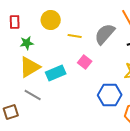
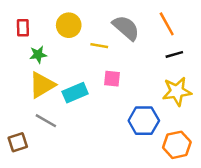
gray semicircle: (105, 34) -> (126, 28), moved, turned 90
pink square: (85, 62) -> (112, 79), turned -32

